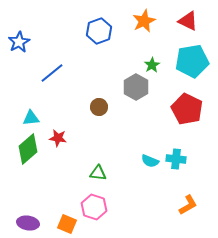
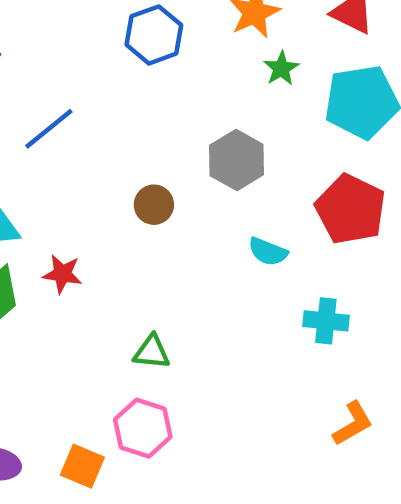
green star: (152, 65) -> (281, 68), moved
cyan semicircle: (150, 161) -> (268, 252), moved

